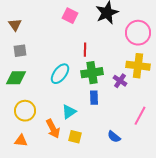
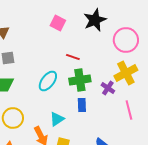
red line: (85, 50) -> (73, 57), turned -72
yellow cross: (138, 66) -> (126, 73), turned -35
pink line: (140, 116) -> (129, 110), moved, turned -42

